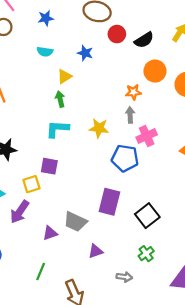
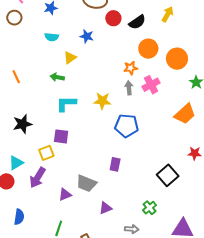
green arrow: (60, 99) -> (57, 77), moved, turned -64
pink cross: (147, 136) -> (151, 85), moved
purple rectangle: (109, 202) -> (115, 164), size x0.6
black square: (147, 216) -> (168, 175), moved

